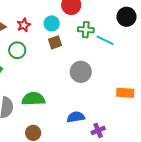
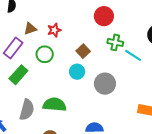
cyan circle: (52, 23) -> (77, 72), moved
brown square: (55, 42) -> (83, 51), turned -32

